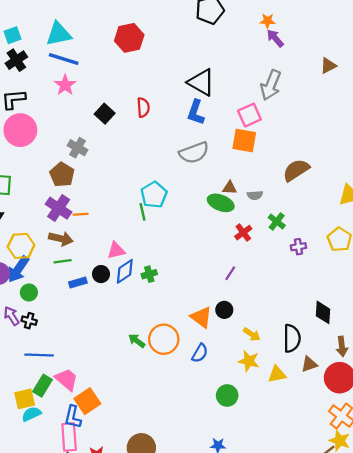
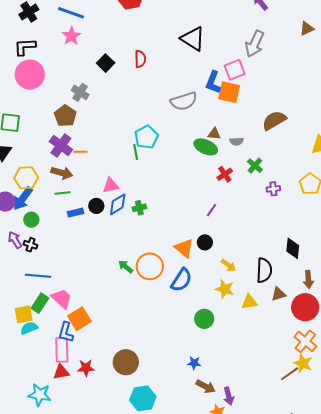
blue L-shape: (196, 112) -> (213, 82), moved
blue semicircle: (200, 353) -> (181, 280), size x1.4

